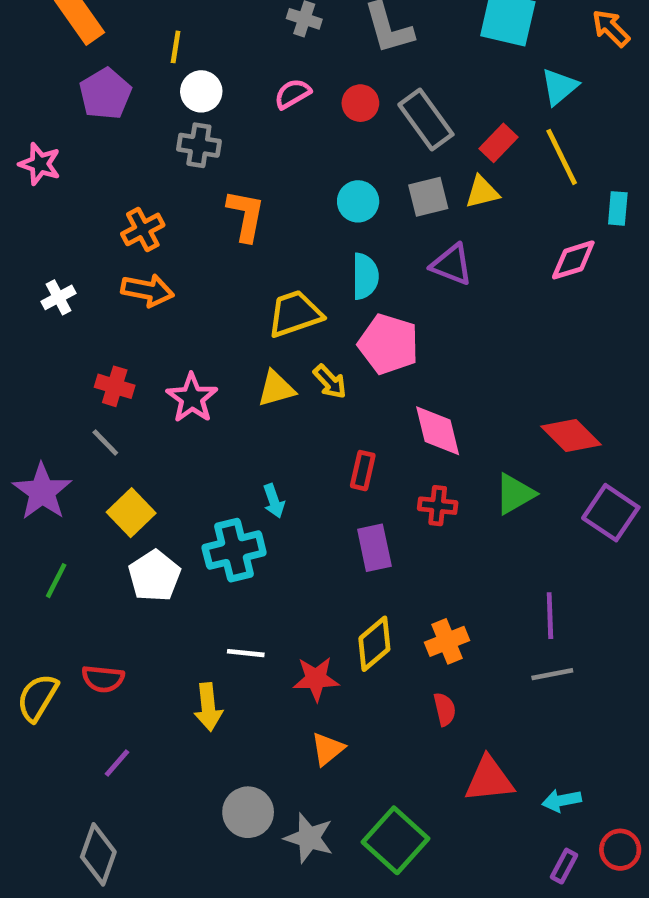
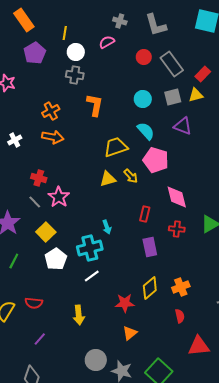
pink semicircle: (293, 94) -> (107, 42), moved
cyan semicircle: (365, 276) -> (146, 131), turned -42
pink star: (192, 398) -> (59, 197), moved
white line: (246, 653) -> (92, 276), moved, turned -42

